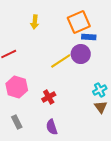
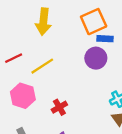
yellow arrow: (35, 22) -> (43, 22), size x1.6
yellow line: (61, 61) -> (42, 66), moved

